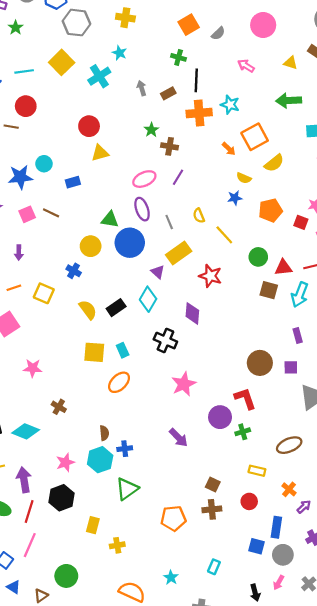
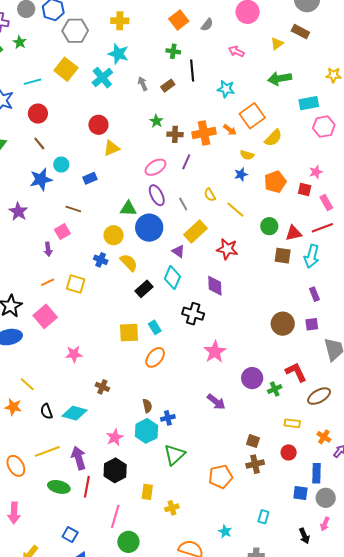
cyan star: (119, 53) -> (118, 54), size x1.5
yellow triangle: (291, 63) -> (277, 44), turned -48
orange cross: (199, 113) -> (204, 133), moved
brown line: (11, 127) -> (39, 143), moved, turned 48
pink square: (27, 214) -> (62, 232), moved
yellow semicircle: (88, 310) -> (129, 263), moved
red L-shape: (245, 399) -> (296, 372), moved
pink line: (30, 545) -> (115, 516), moved

